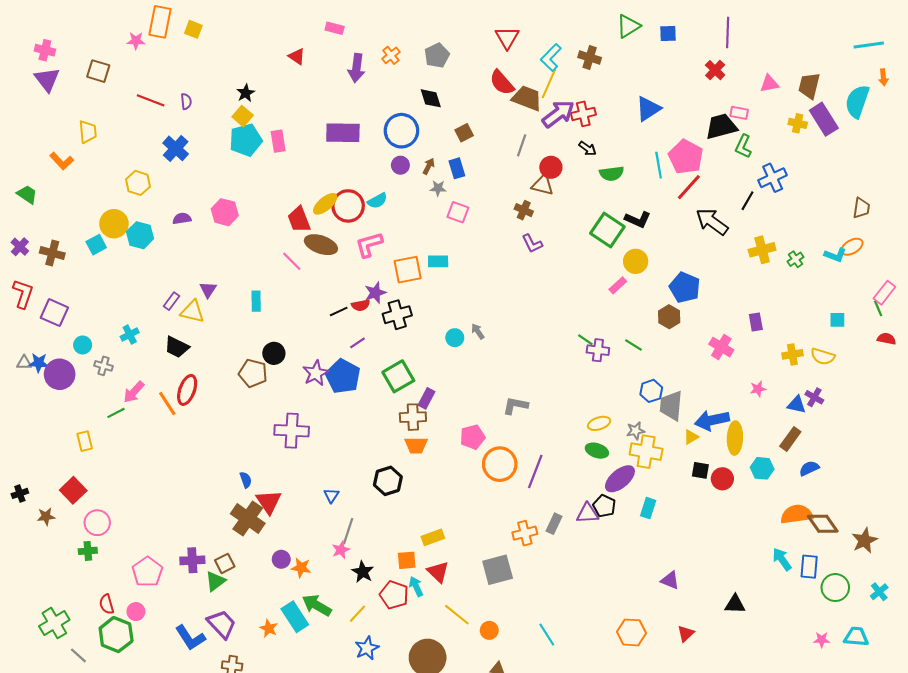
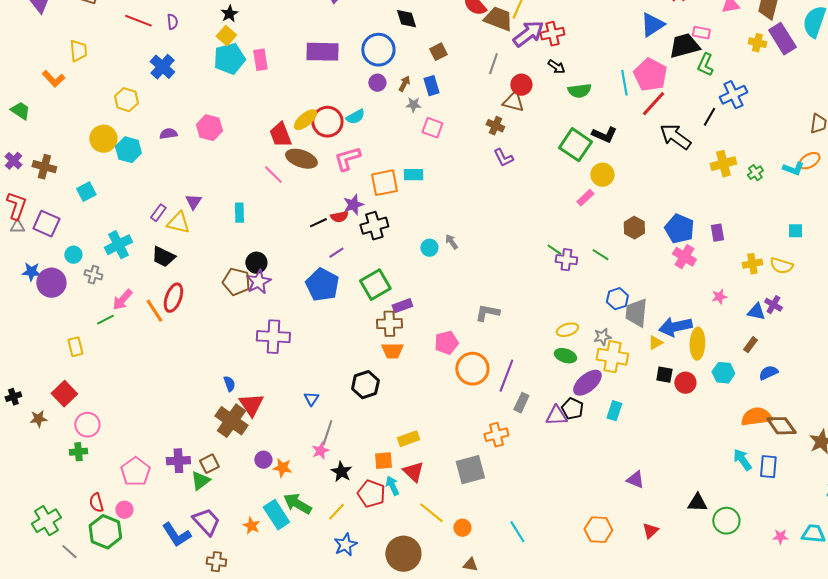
blue triangle: (648, 109) -> (652, 25), moved
cyan square: (96, 245) -> (86, 192), moved
blue pentagon: (685, 287) -> (679, 229), moved
cyan cross: (130, 335) -> (118, 245), size x1.5
gray triangle: (24, 363) -> (17, 227), moved
purple star: (316, 373) -> (258, 282), moved
purple rectangle: (427, 398) -> (402, 306), turned 42
brown rectangle: (790, 439) -> (750, 345), size x0.7
gray rectangle: (554, 524) -> (521, 403), moved
green circle: (835, 588) -> (726, 521), moved

